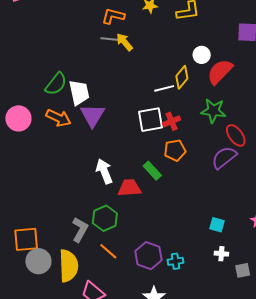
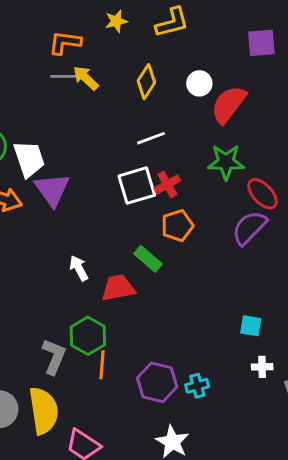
yellow diamond: (182, 77) -> (146, 82), moved
white arrow: (104, 171) -> (79, 268), size x0.7
orange line: (108, 251) -> (102, 365), moved, turned 60

